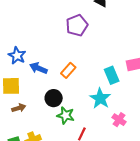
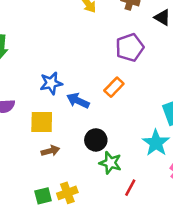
blue star: (17, 56) -> (51, 83), turned 30
orange rectangle: (68, 70) -> (114, 87), moved

